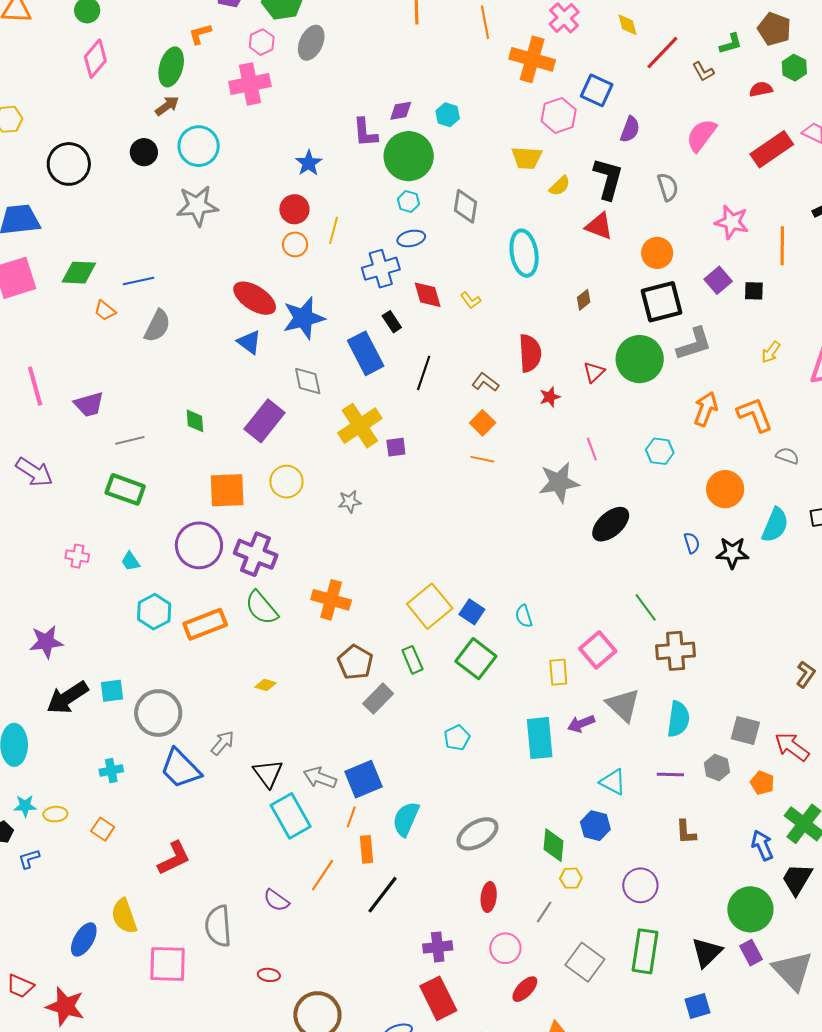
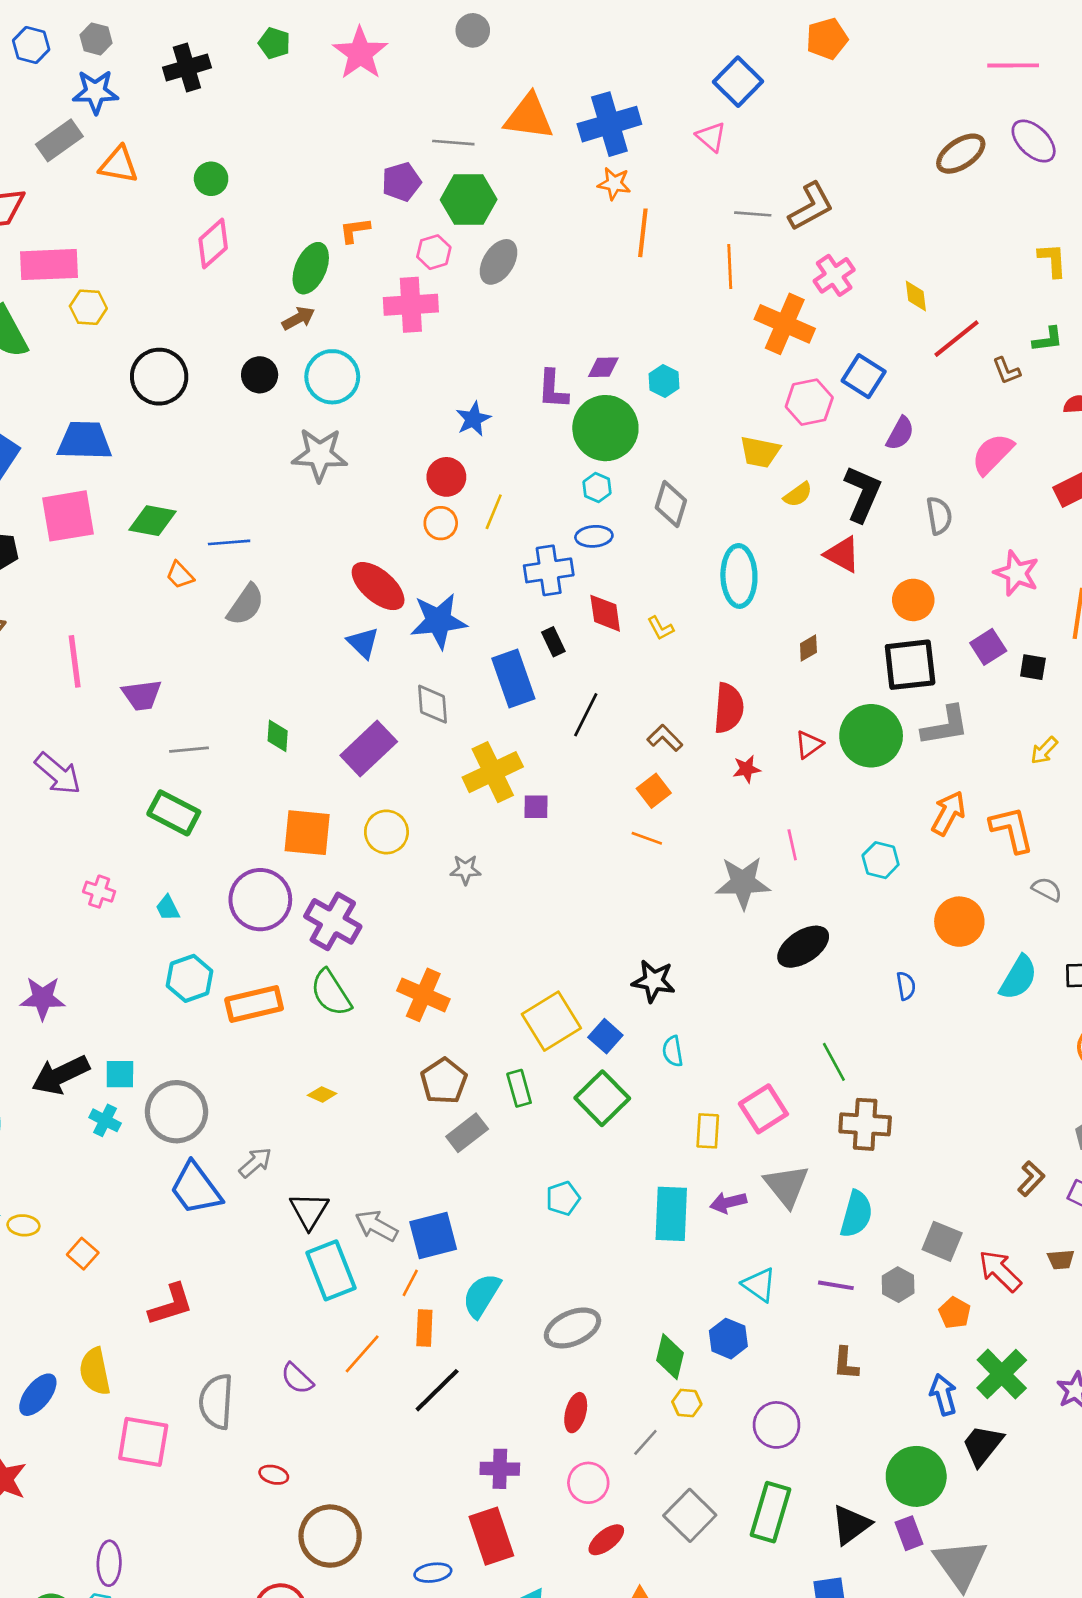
black star: (732, 553) -> (653, 981), moved
cyan cross: (111, 771) -> (105, 1120), moved, turned 30

